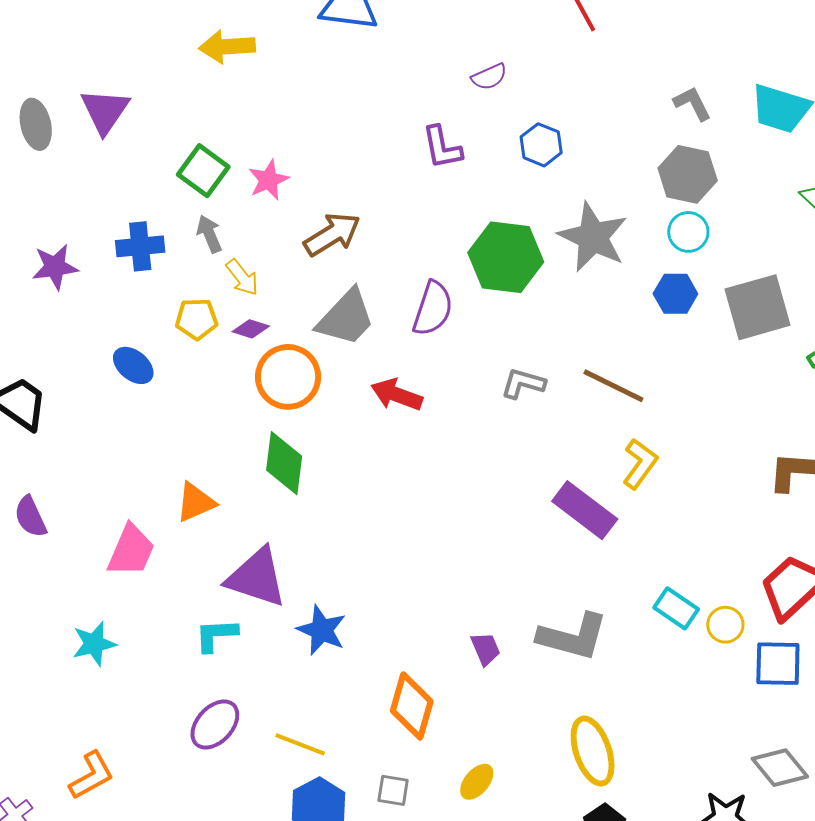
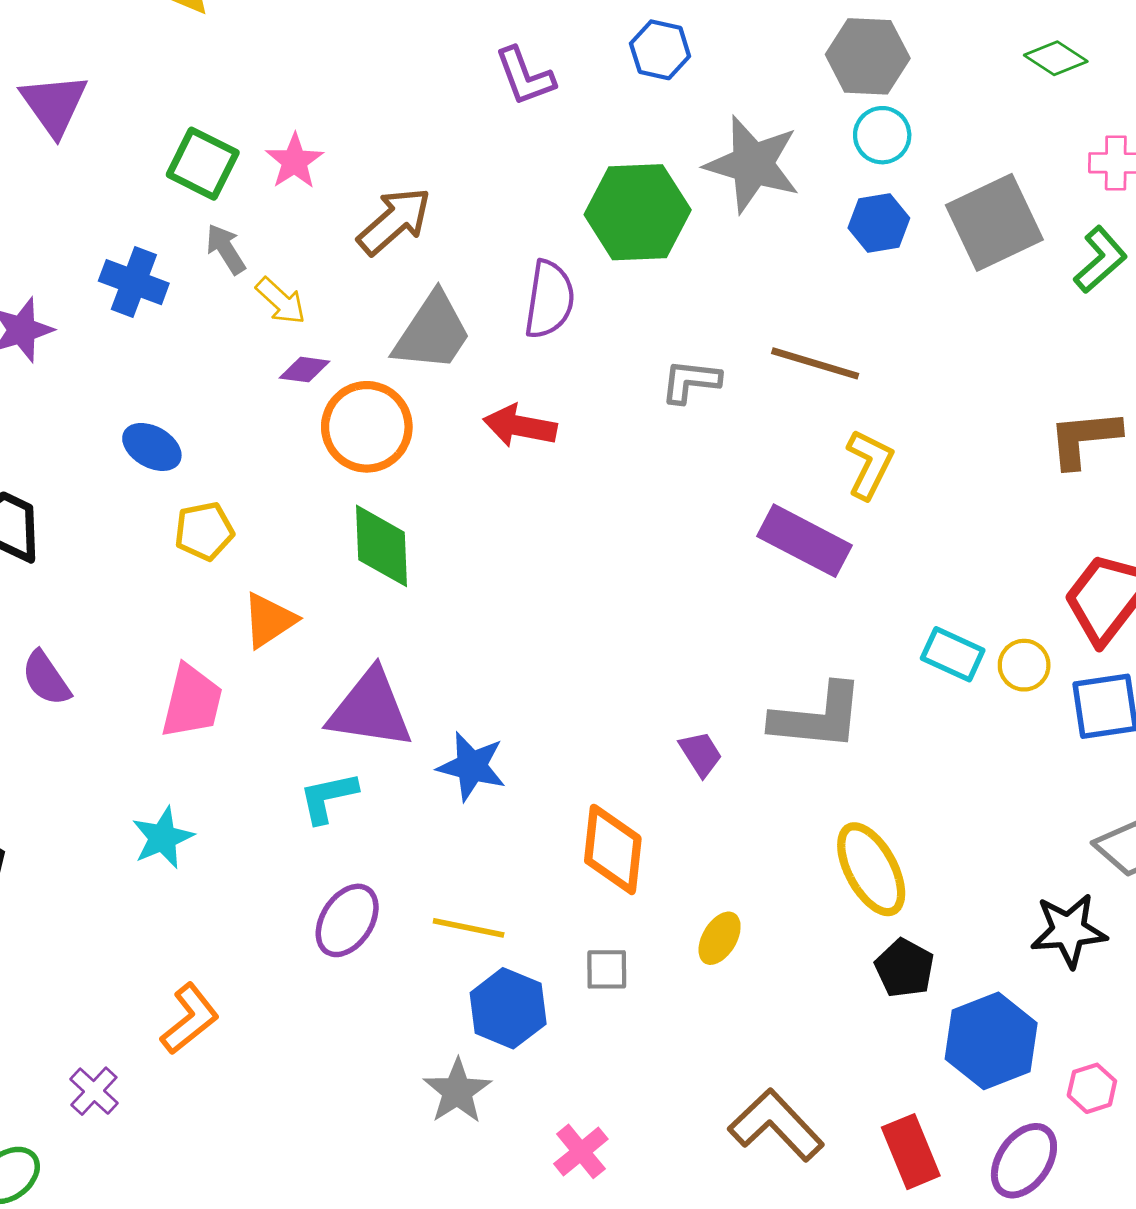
blue cross: (140, 246) -> (134, 282), turned 36
yellow pentagon: (197, 319) -> (204, 531), moved

